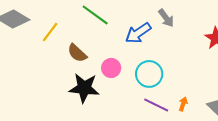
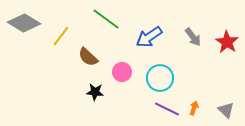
gray arrow: (166, 18) -> (193, 37), moved
black star: (84, 88) -> (95, 92), size x0.6

